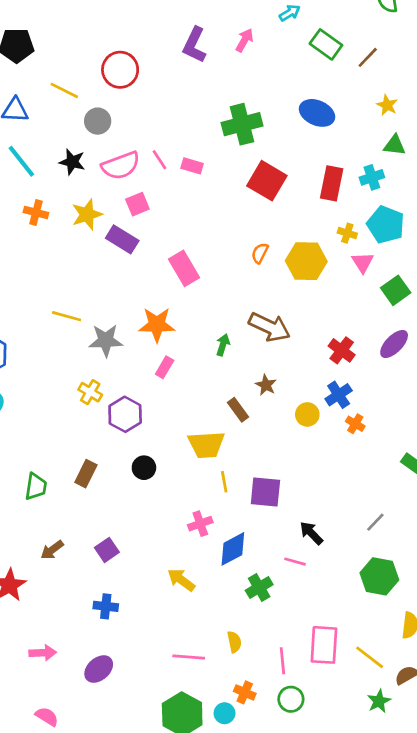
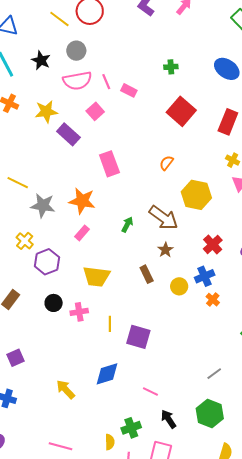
yellow line: (64, 90) -> (59, 19), moved
gray circle: (98, 121) -> (76, 51), moved
green cross: (242, 124) -> (171, 67), size x0.5
black star: (72, 162) -> (41, 60), moved
pink square: (137, 204) -> (95, 111), moved, turned -30
yellow hexagon: (306, 261) -> (196, 195), moved
brown star: (266, 385) -> (165, 250), moved
brown rectangle: (238, 410) -> (147, 274), moved
yellow trapezoid: (206, 445) -> (96, 276), moved
pink cross: (200, 524) -> (79, 312), moved
black arrow: (311, 533) -> (169, 419), moved
green cross: (259, 587) -> (131, 428), moved
yellow semicircle: (234, 642) -> (110, 442), moved

